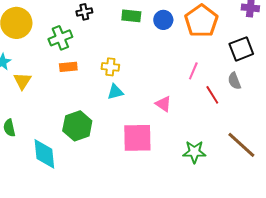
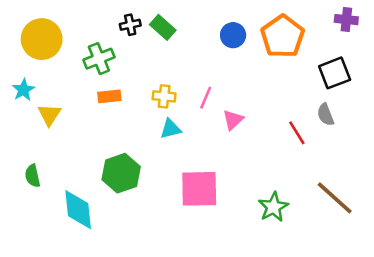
green rectangle: (131, 16) -> (163, 27), moved, turned 36
pink line: (193, 71) -> (206, 98), moved
pink triangle: (163, 104) -> (233, 120), moved, turned 42
green star: (194, 152) -> (273, 207), turned -30

